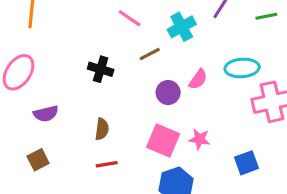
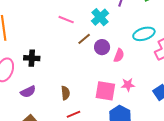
black cross: (101, 69) -> (32, 58), moved
pink semicircle: (198, 79) -> (119, 55), moved
purple circle: (168, 93) -> (102, 47), moved

